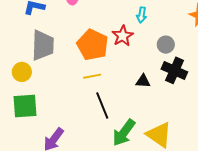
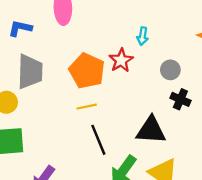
black cross: (174, 70) -> (180, 99), size x0.7
black triangle: (143, 81) -> (151, 130), moved, size x1.8

